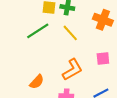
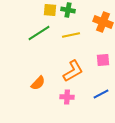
yellow line: (70, 33) -> (71, 35), turned -60

